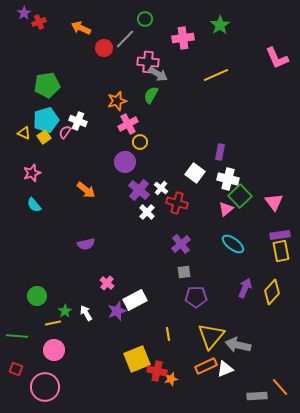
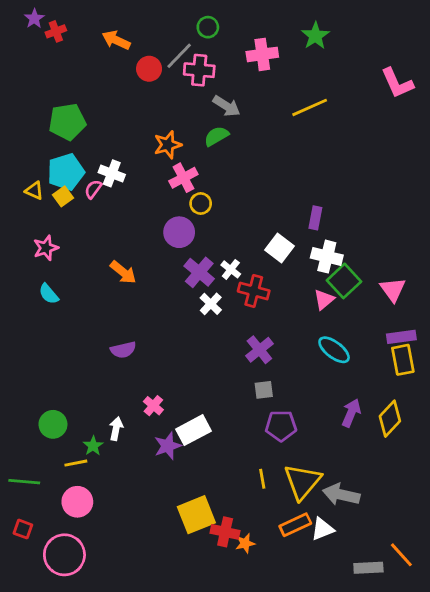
pink cross: (148, 62) -> (199, 70), moved
green semicircle: (151, 95) -> (216, 136), turned 30
white arrow: (86, 313) -> (116, 429), moved, turned 42
yellow line: (168, 334) -> (262, 479), moved

